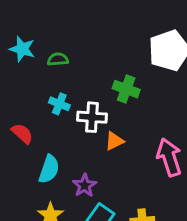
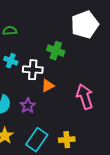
purple star: (85, 185) -> (28, 106), moved

